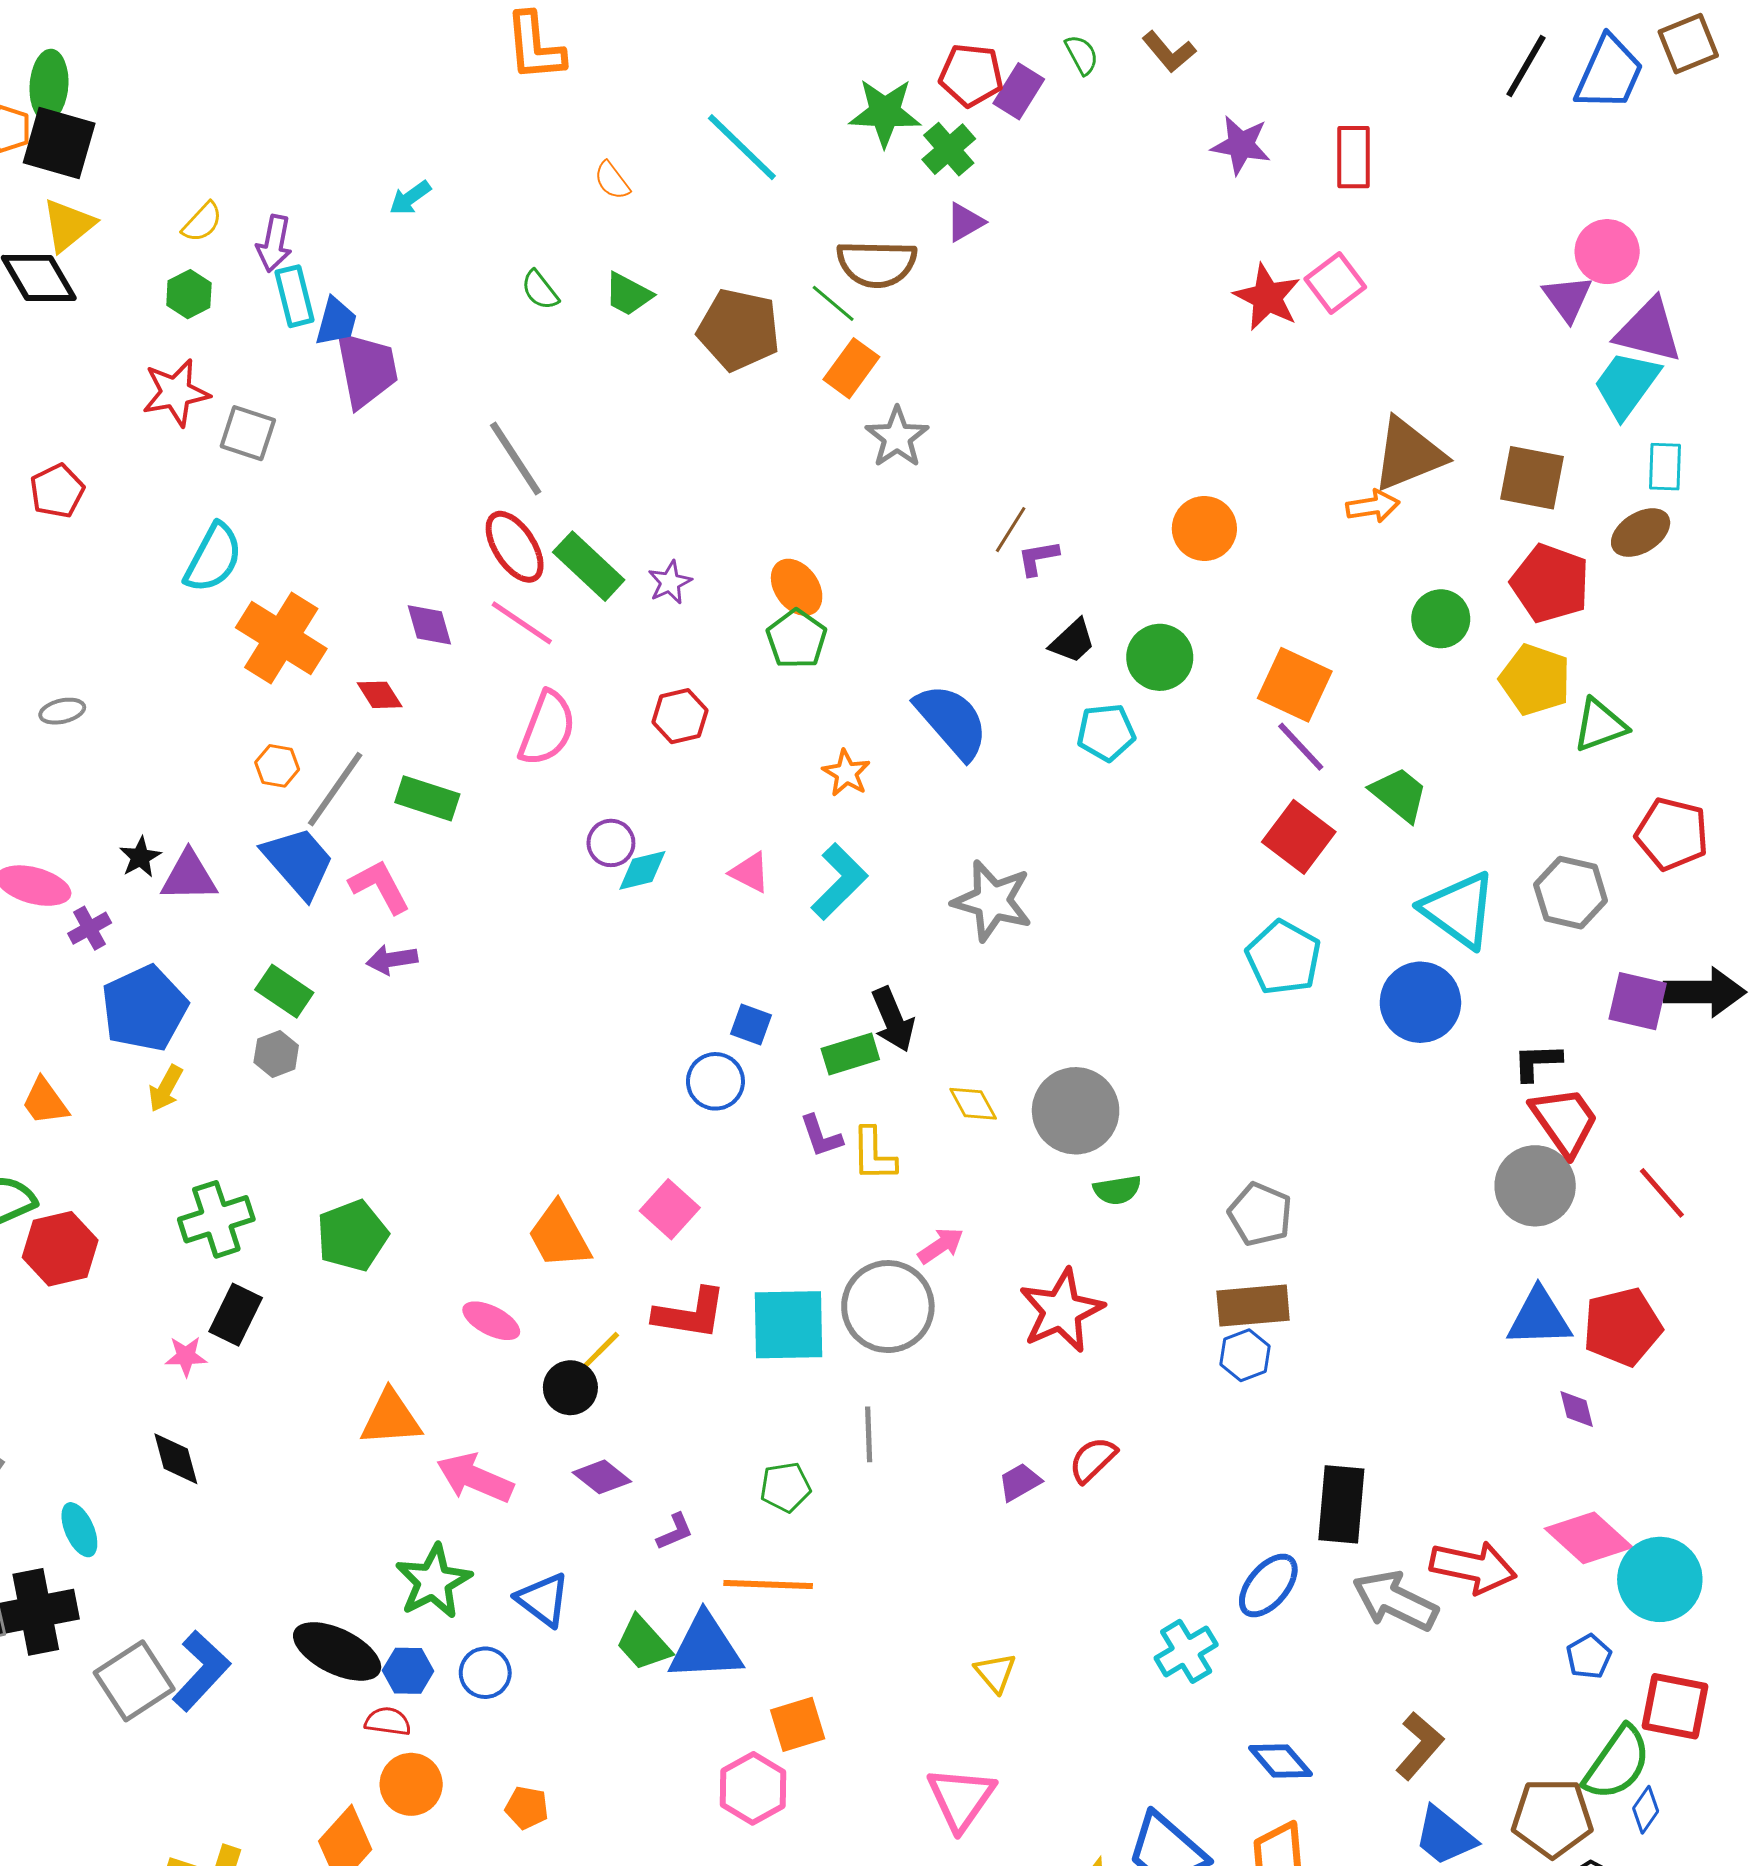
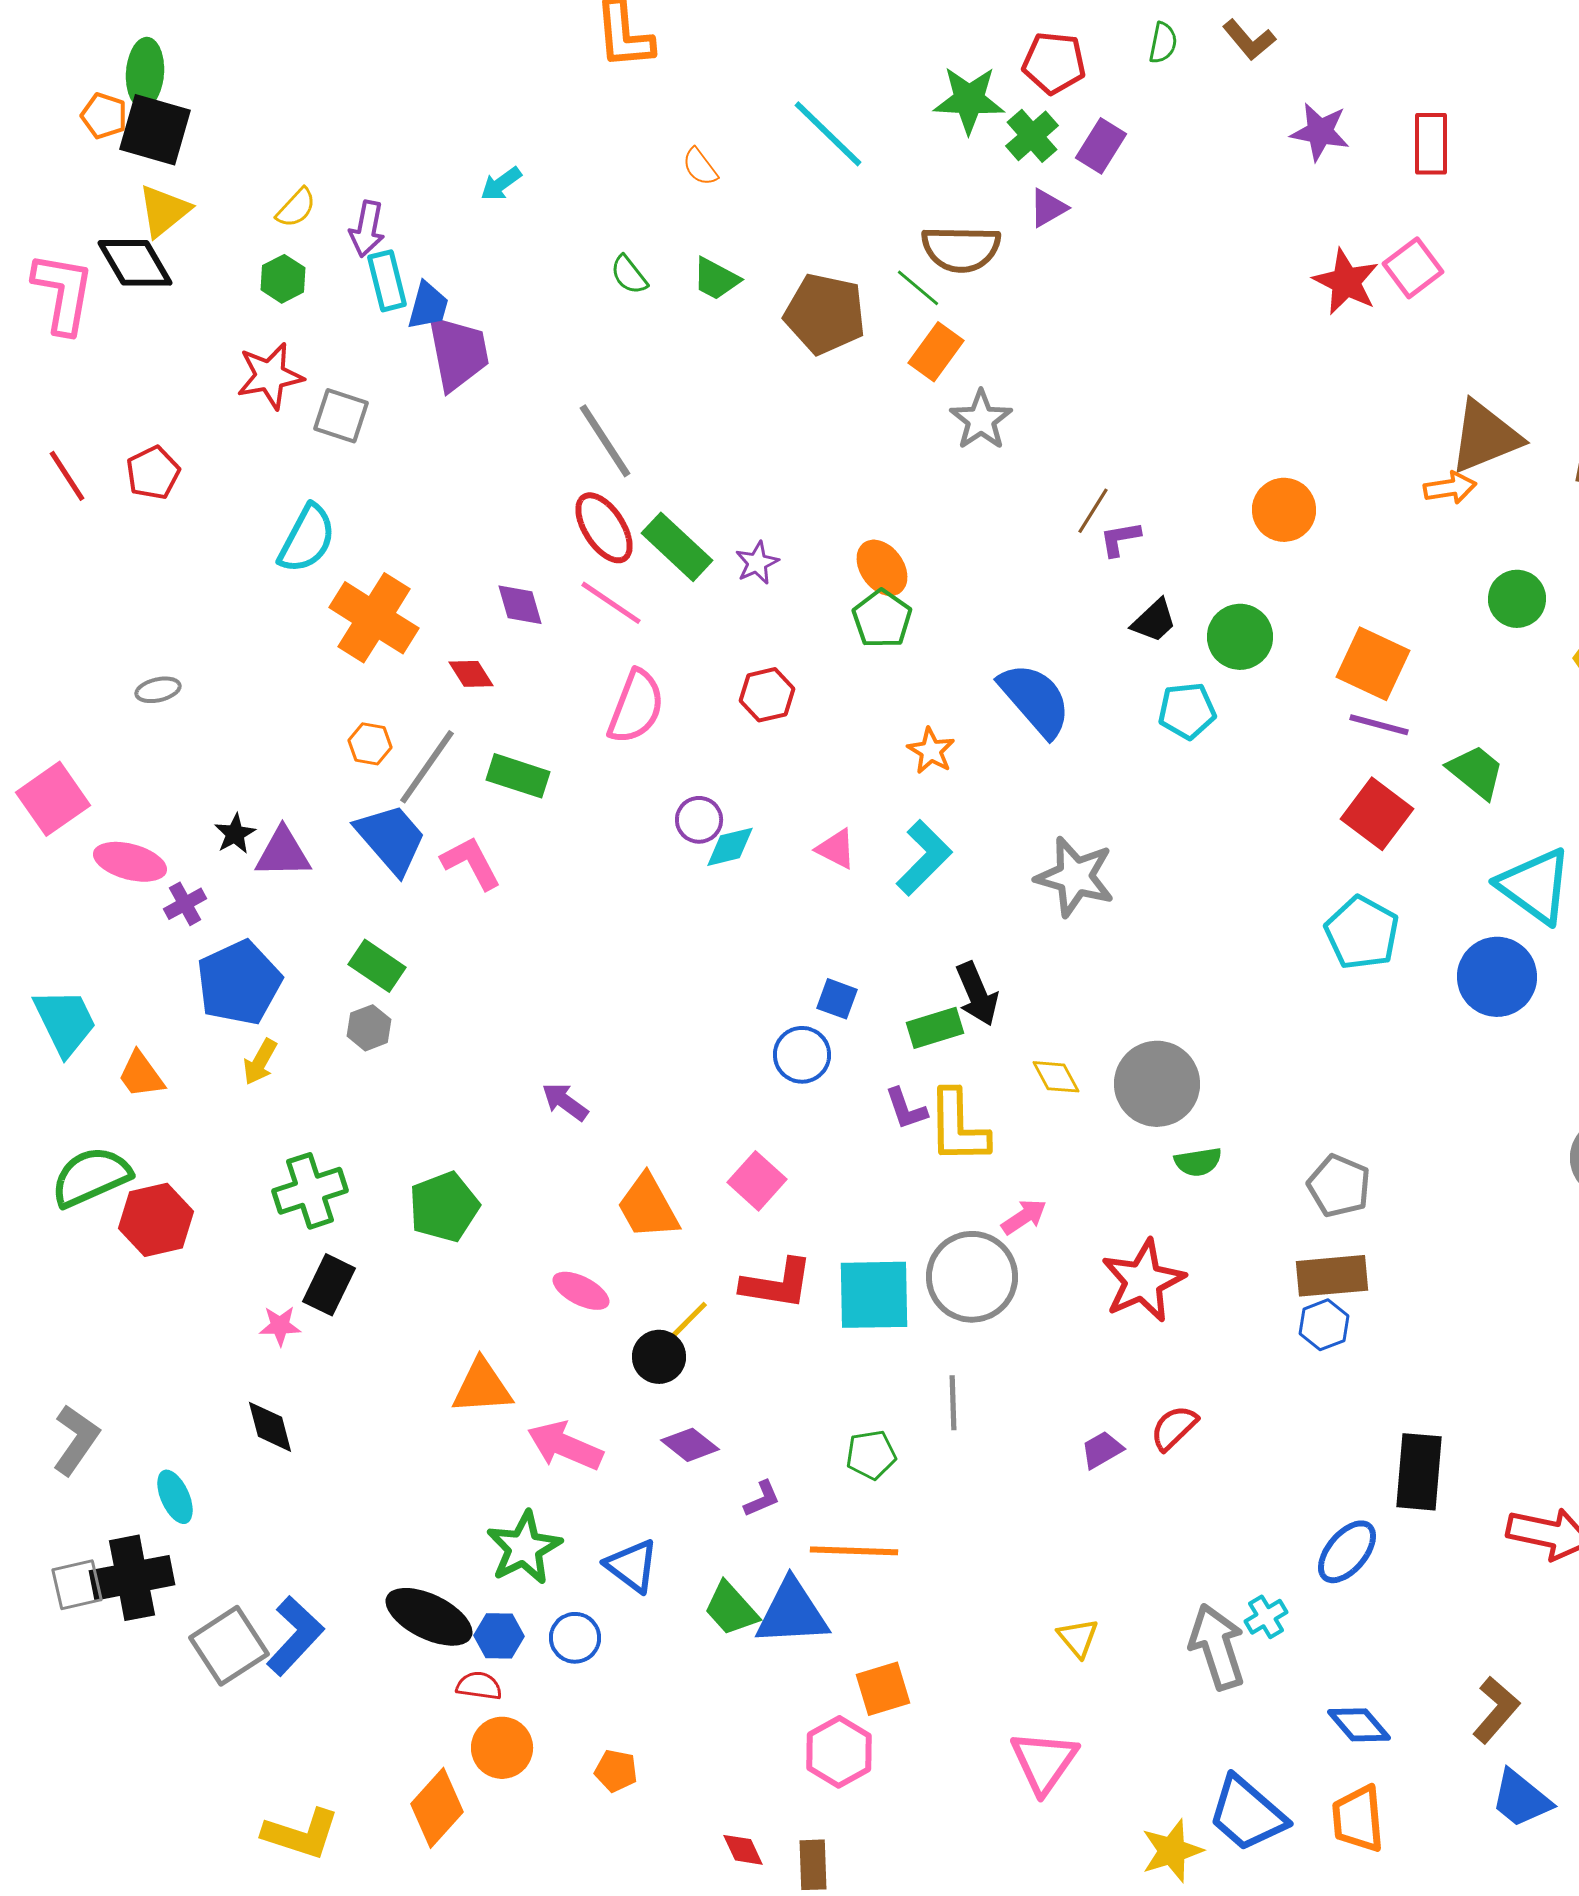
green semicircle: (1082, 55) -> (1163, 43), turned 39
purple rectangle: (1019, 91) -> (1101, 146), moved
purple line: (1301, 747) -> (1379, 725), turned -32
purple arrow: (392, 960) -> (565, 1102), moved, turned 45
yellow L-shape: (874, 1154) -> (958, 1127), size x1.4
gray arrow: (1395, 1601) -> (1217, 1647), moved, turned 46
cyan cross: (1186, 1651) -> (1266, 1617), size x0.7

